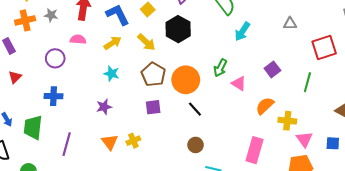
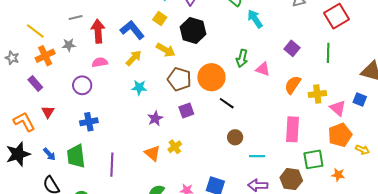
cyan arrow: (242, 32) -> (255, 19), turned 126
purple star: (104, 107) -> (155, 118), moved
blue square: (333, 143) -> (360, 100), moved, turned 32

